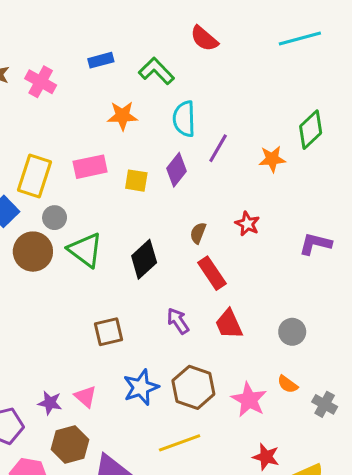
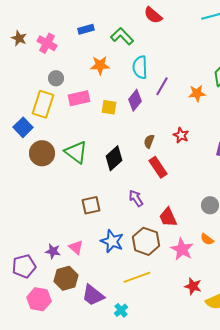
gray circle: (55, 218) -> (56, 78), moved
red trapezoid: (229, 324) -> (168, 217), moved
blue star: (141, 387) -> (112, 241), turned -30

